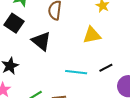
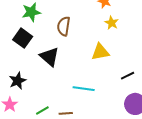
black line: (106, 68) -> (128, 76), moved

